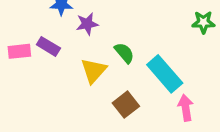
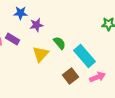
brown square: (126, 105) -> (70, 76), moved
pink arrow: (186, 108) -> (97, 77), turned 77

